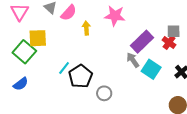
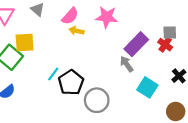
pink semicircle: (69, 13) -> (70, 16), moved
yellow arrow: (86, 28) -> (76, 31), turned -72
cyan square: (151, 69) -> (147, 87), moved
gray circle: (104, 93) -> (97, 100), size x1.5

